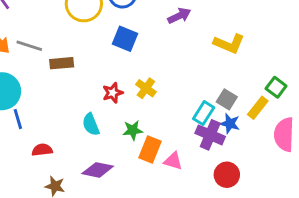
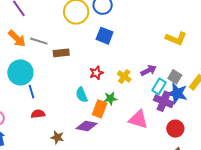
purple arrow: (179, 16) -> (149, 70), moved
yellow cross: (146, 88) -> (124, 76), moved
blue star: (230, 124) -> (177, 93), size x1.5
red semicircle: (42, 150) -> (38, 114), moved
orange rectangle: (150, 150) -> (100, 109), moved
pink triangle: (173, 161) -> (138, 119), size x1.5

